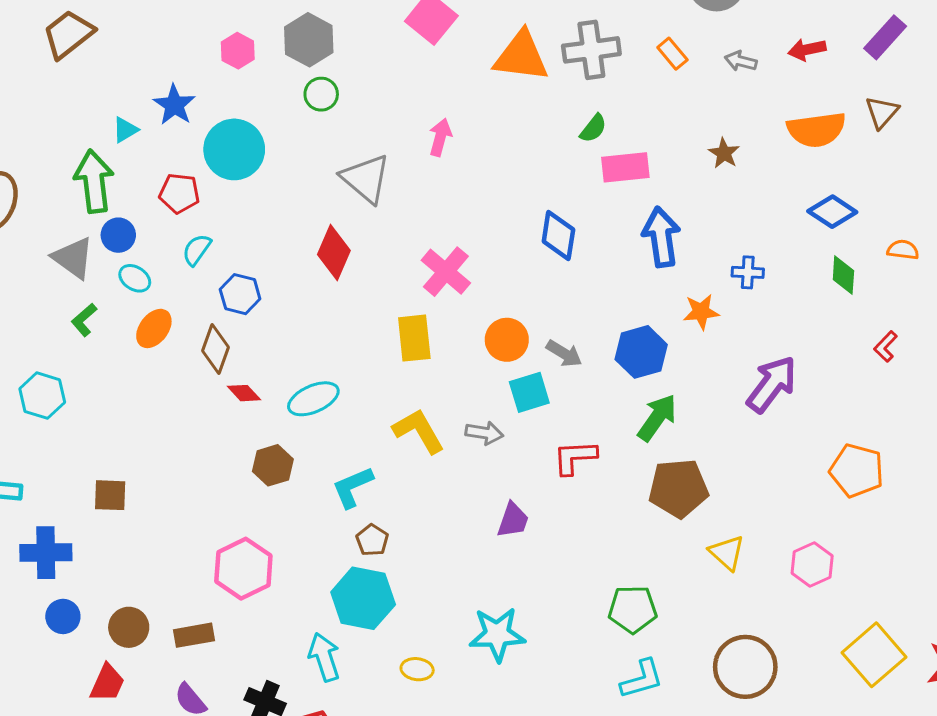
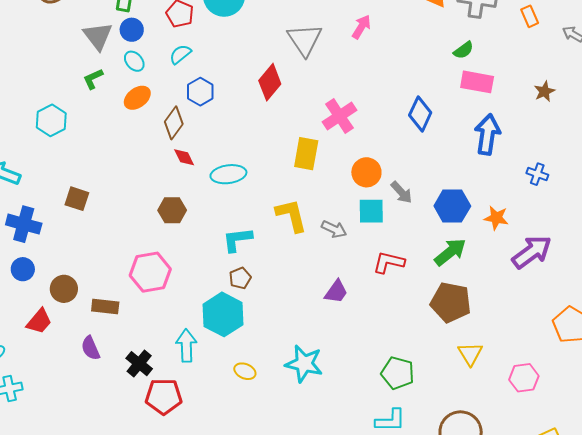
orange star: (701, 312) -> (496, 218), moved
brown hexagon: (273, 465) -> (172, 210), moved

